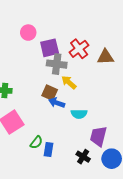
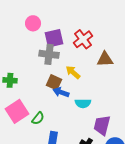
brown triangle: (106, 57) -> (105, 59), moved
gray cross: (57, 64) -> (49, 54), moved
green semicircle: (36, 142) -> (38, 118), moved

